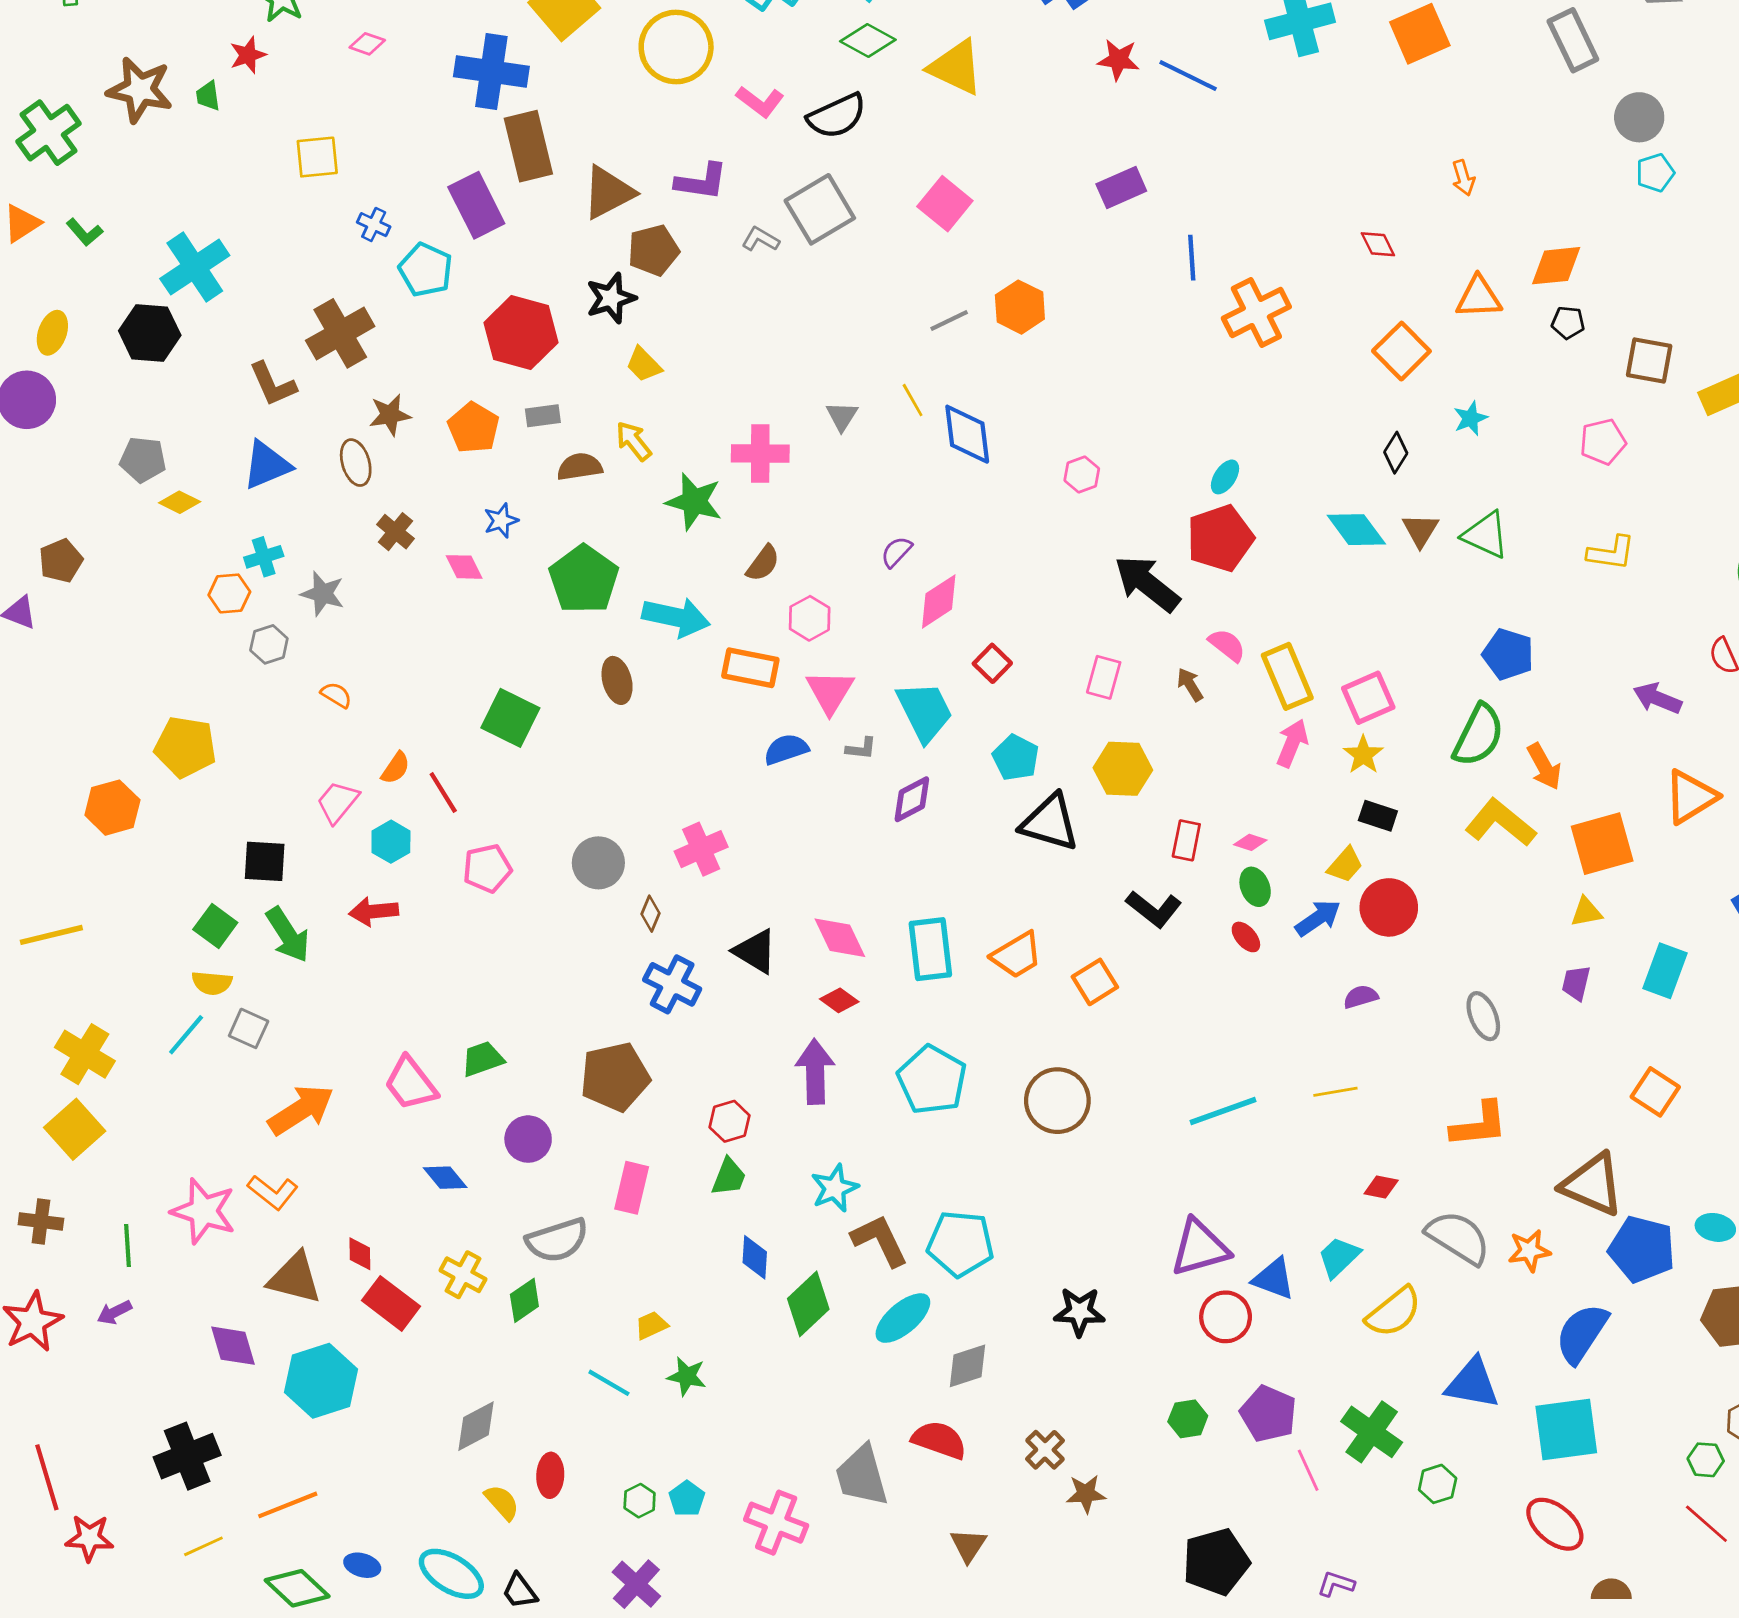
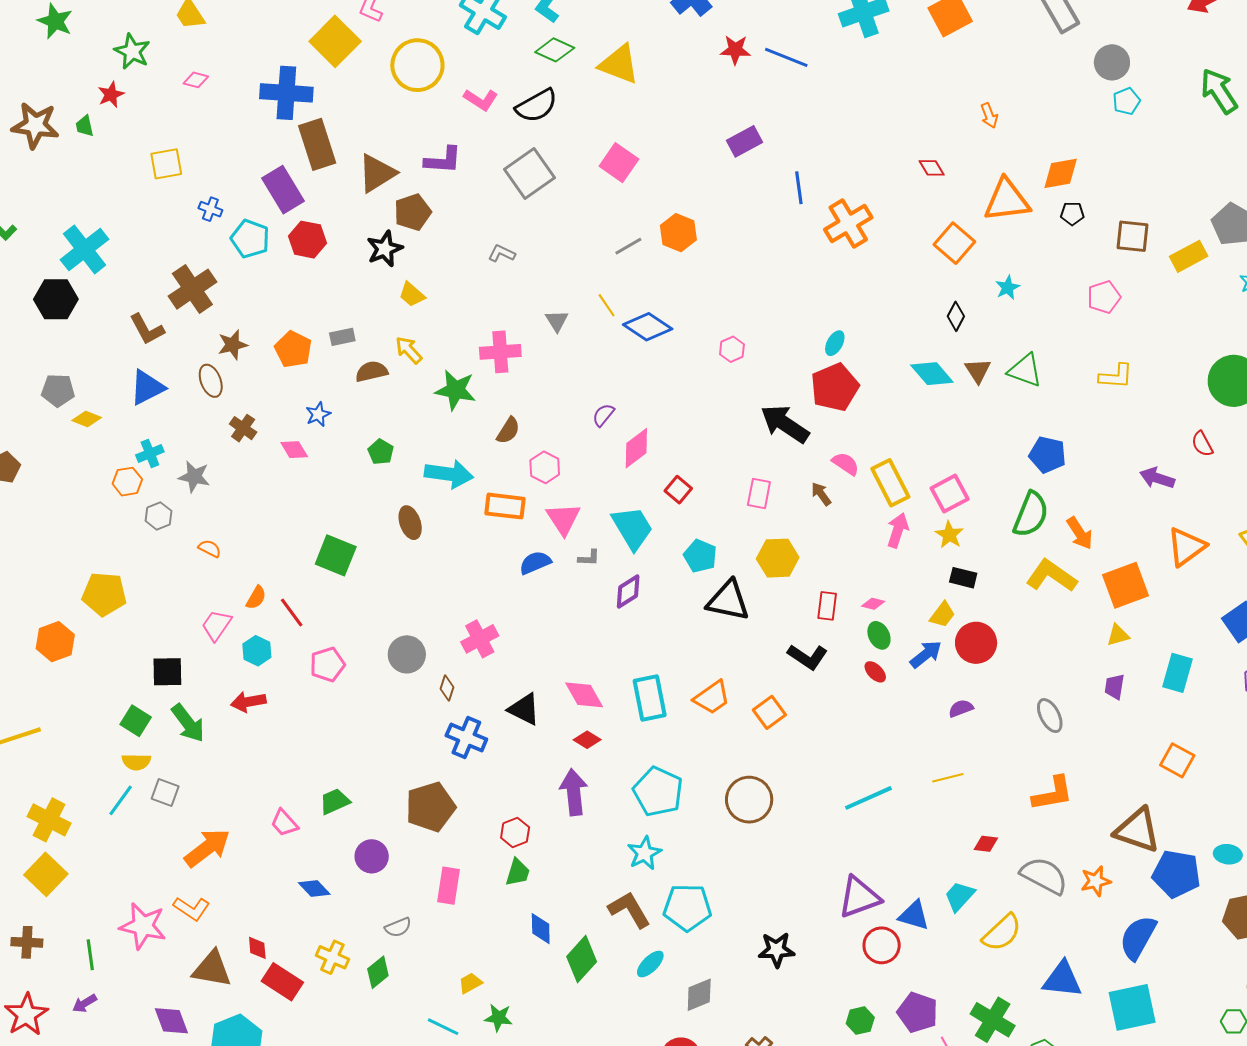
gray L-shape: (760, 239) -> (502, 253), moved
orange triangle: (1479, 297) -> (1007, 200), size x1.4
red hexagon: (521, 333) -> (308, 240), moved, size x0.7
blue diamond: (967, 434) -> (648, 327), turned -45
green pentagon: (584, 579) -> (381, 452), size x0.5
pink trapezoid: (411, 1083) -> (284, 823), size x0.7
cyan star: (835, 1188) -> (644, 853), moved
gray semicircle: (557, 1240) -> (398, 927), size x0.6
cyan ellipse: (903, 1318) -> (650, 964), size x0.7

